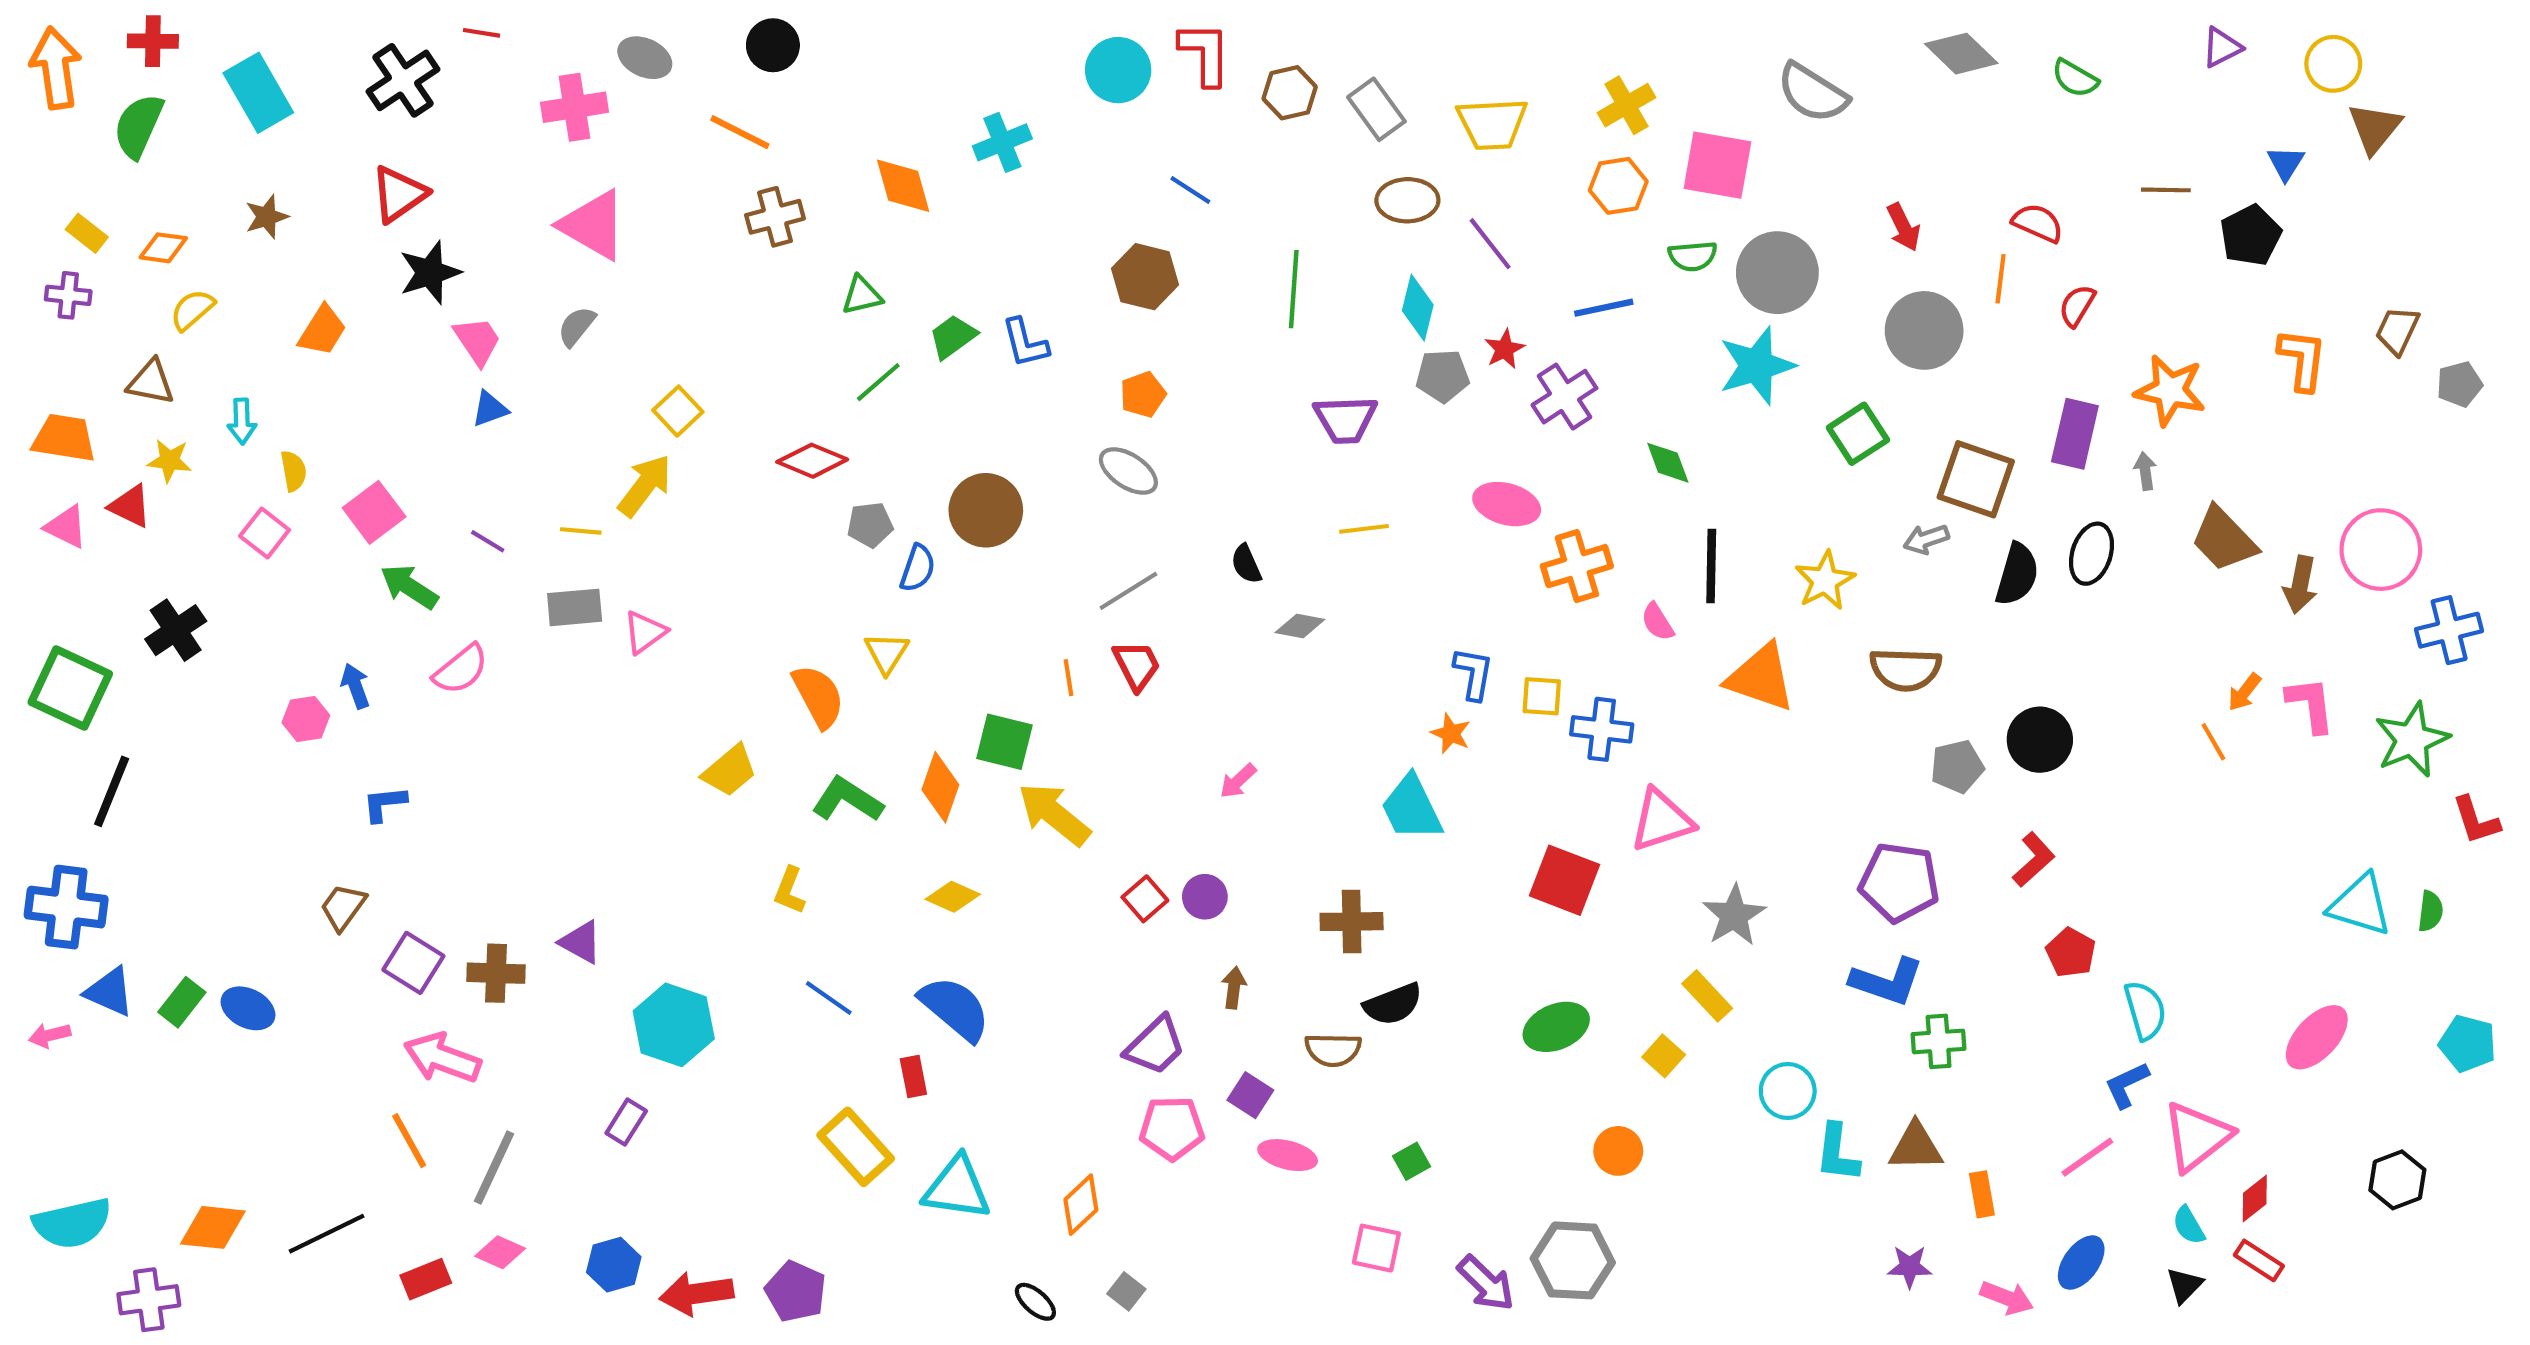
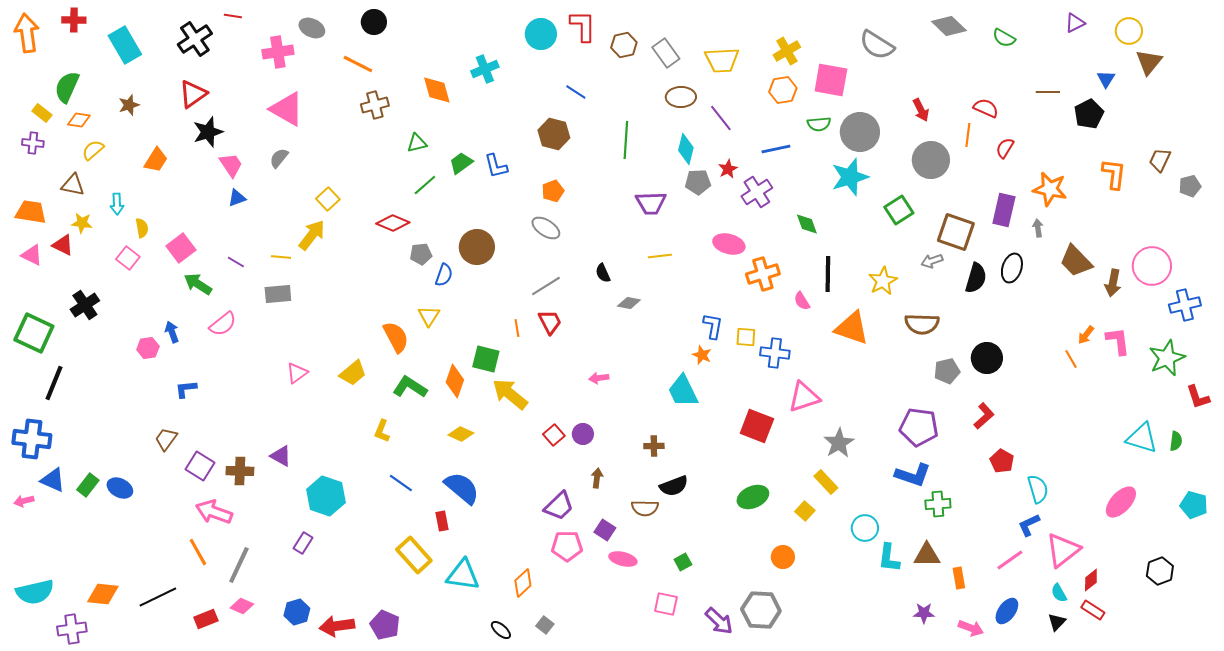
green semicircle: (138, 126) -> (67, 87), moved
pink triangle: (645, 632) -> (297, 373), moved
pink arrow: (1238, 781) -> (599, 378), turned 36
brown cross: (1352, 922) -> (654, 446), size x0.7

